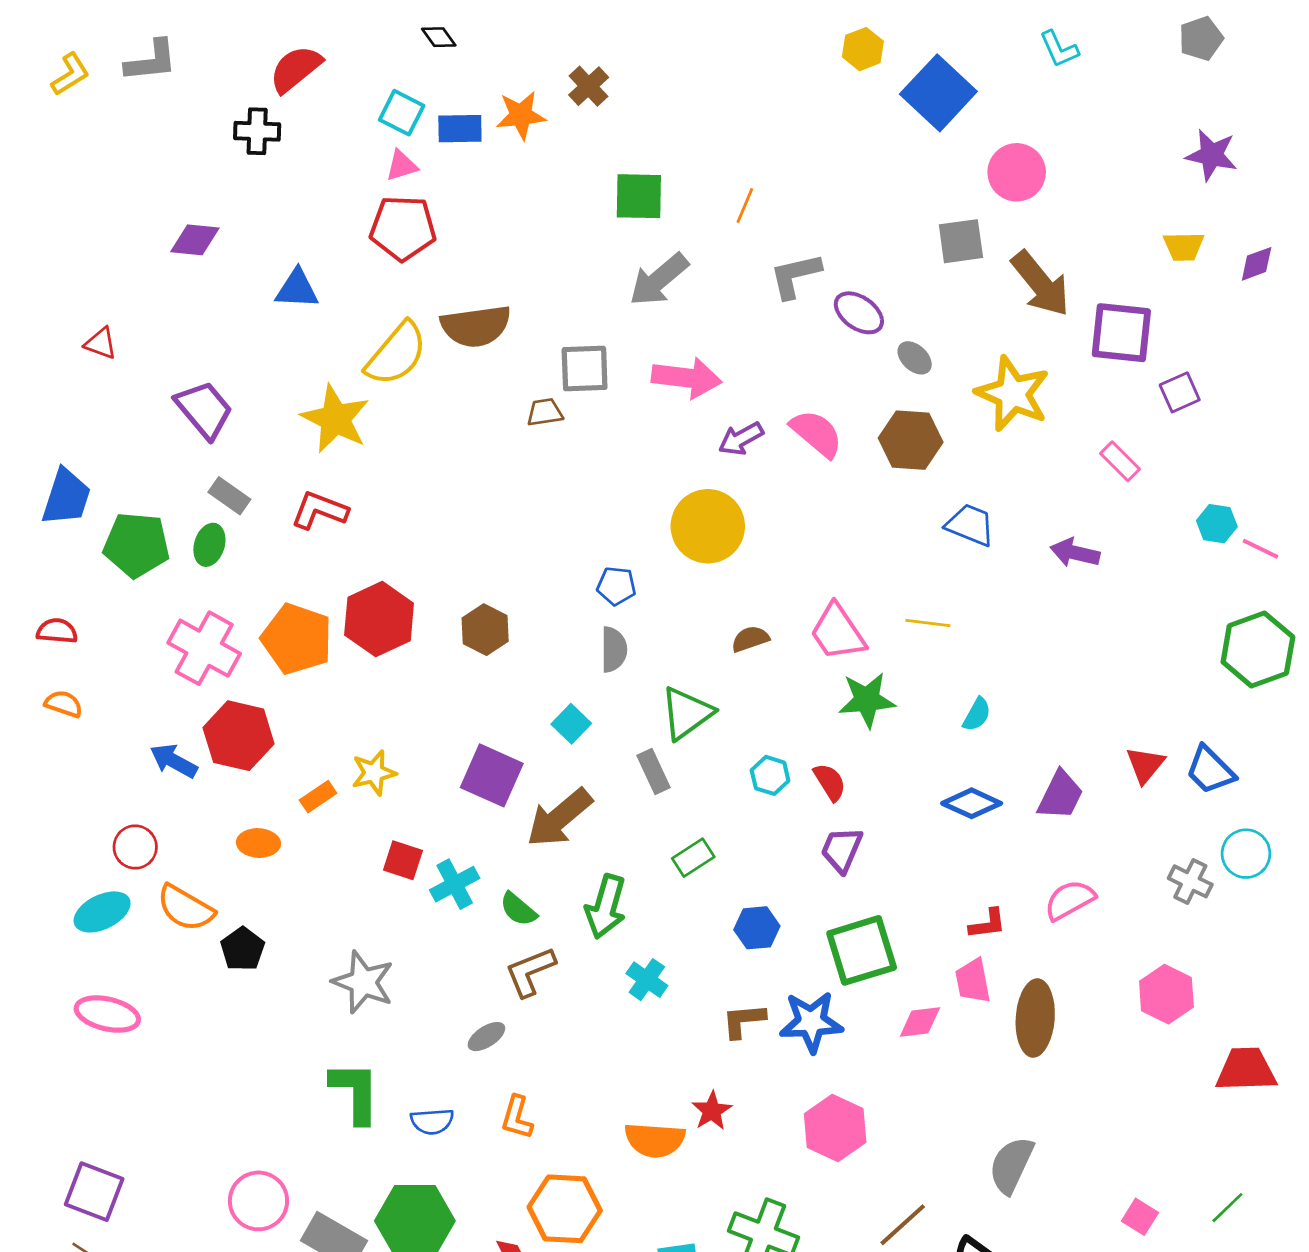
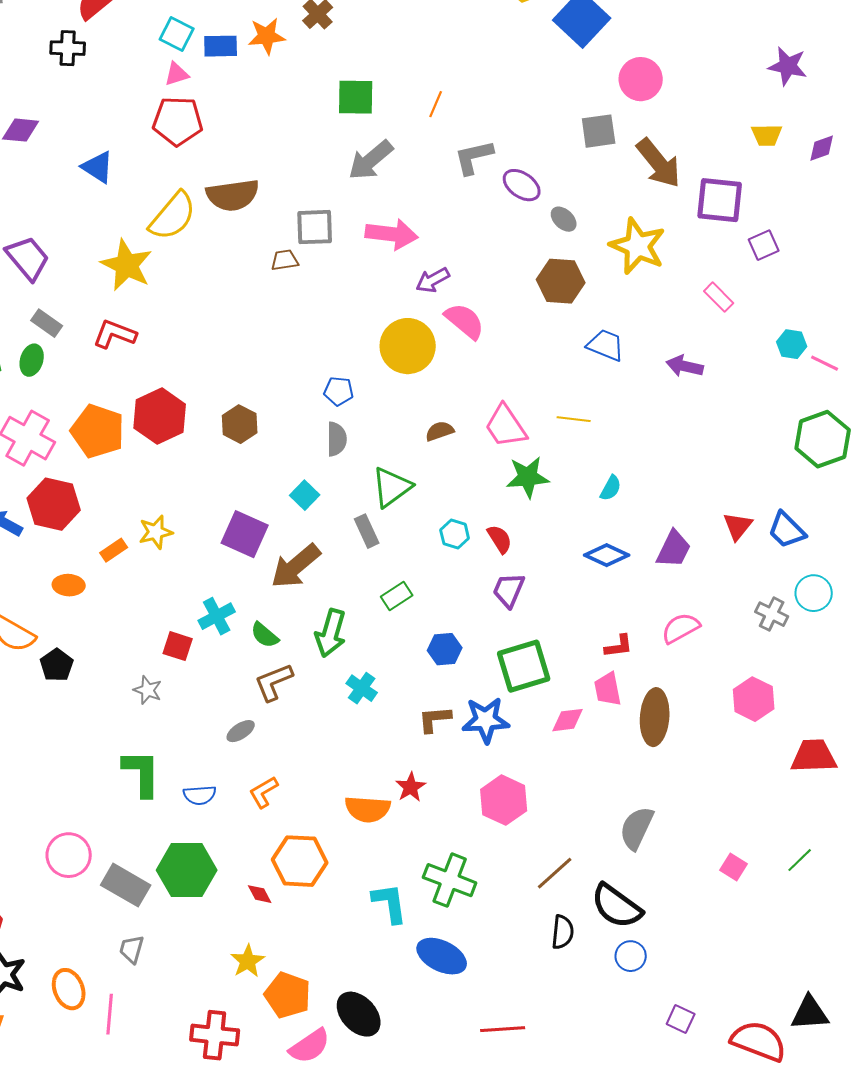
blue triangle: (297, 289) -> (98, 167), turned 30
pink semicircle: (817, 433) -> (465, 321), moved
red square: (403, 860) -> (178, 646), moved
gray star: (363, 982) -> (148, 690), size x0.6
orange L-shape: (517, 1117) -> (264, 792), turned 44

